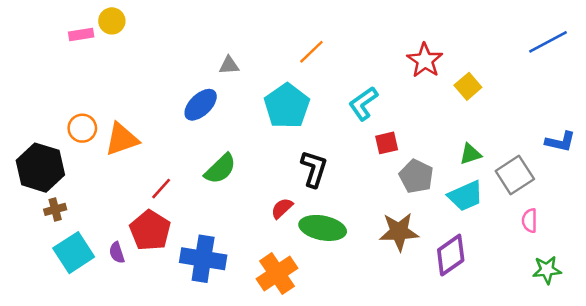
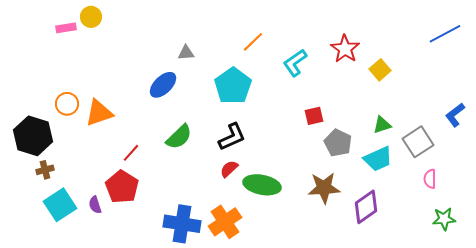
cyan L-shape: (363, 104) -> (295, 63), moved
blue L-shape: (560, 142) -> (455, 115), turned 130
black L-shape: (314, 169) -> (232, 137), moved, turned 48
blue cross: (203, 259) -> (182, 224), moved

